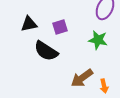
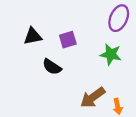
black semicircle: (46, 51) -> (52, 67), size x0.7

